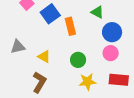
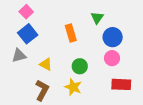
green triangle: (97, 12) -> (97, 18), turned 40
blue square: (50, 14) -> (28, 34), moved
yellow star: (88, 82) -> (73, 87), moved, turned 30

